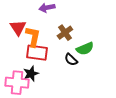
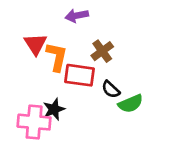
green semicircle: (85, 49) -> (131, 104), moved
red rectangle: (37, 53) -> (79, 75), moved

